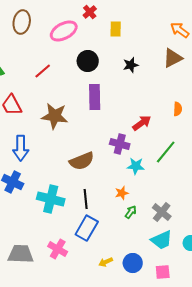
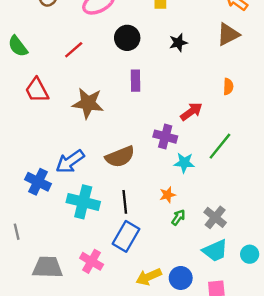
purple rectangle: (95, 97) -> (136, 81), size x0.7
orange semicircle: (178, 109) -> (228, 87), moved
blue arrow: (21, 148) -> (70, 161), moved, turned 55
yellow arrow: (106, 262) -> (149, 277), size x1.5

